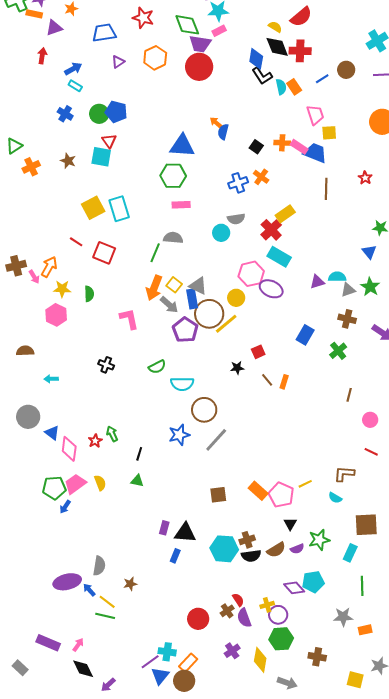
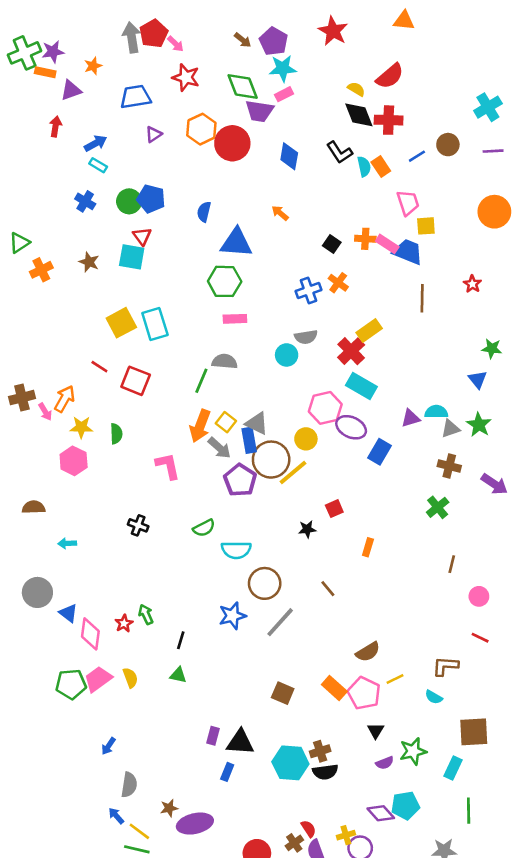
blue diamond: (256, 59) -> (289, 156), moved
red circle: (199, 67) -> (232, 143), moved
blue semicircle: (223, 132) -> (204, 212), moved
blue rectangle: (305, 335) -> (379, 452), moved
brown line: (267, 380) -> (328, 589), moved
brown square: (218, 495) -> (283, 693), turned 30
blue arrow: (65, 507) -> (108, 746), moved
brown semicircle: (276, 550) -> (368, 652), moved
purple ellipse: (67, 582) -> (195, 824), moved

